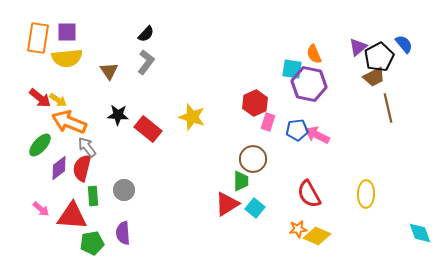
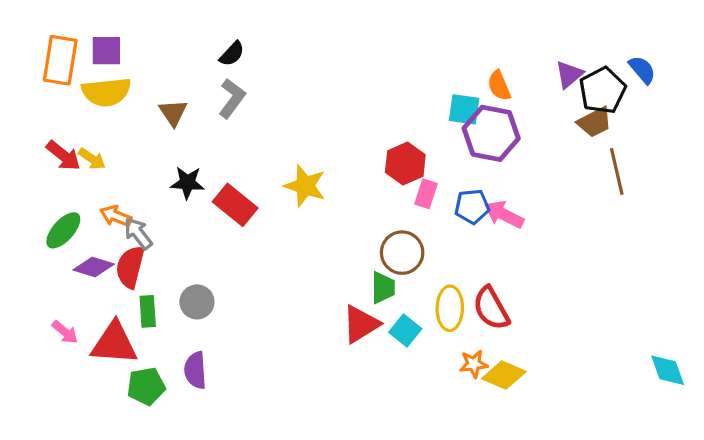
orange arrow: (69, 122) -> (116, 216), moved, size x0.6
purple diamond: (59, 168) -> (94, 267), turned 55
yellow ellipse: (366, 194) -> (450, 308), moved

